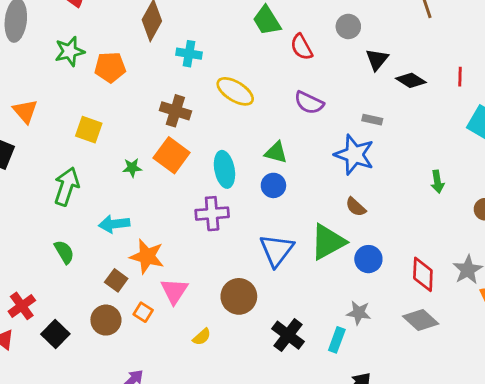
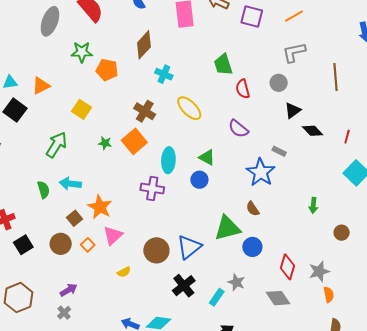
orange triangle: (25, 111) -> (41, 86), turned 30
cyan arrow: (114, 224) -> (70, 184), moved
blue triangle: (277, 250) -> (189, 247), moved

